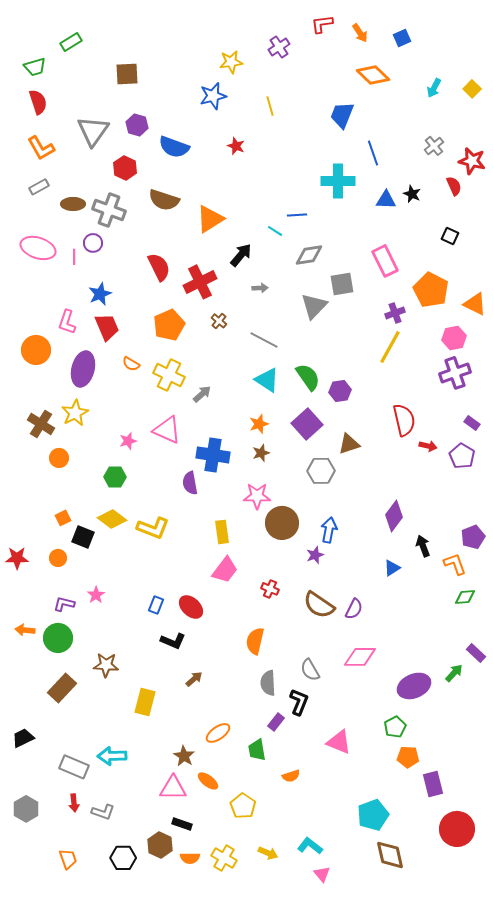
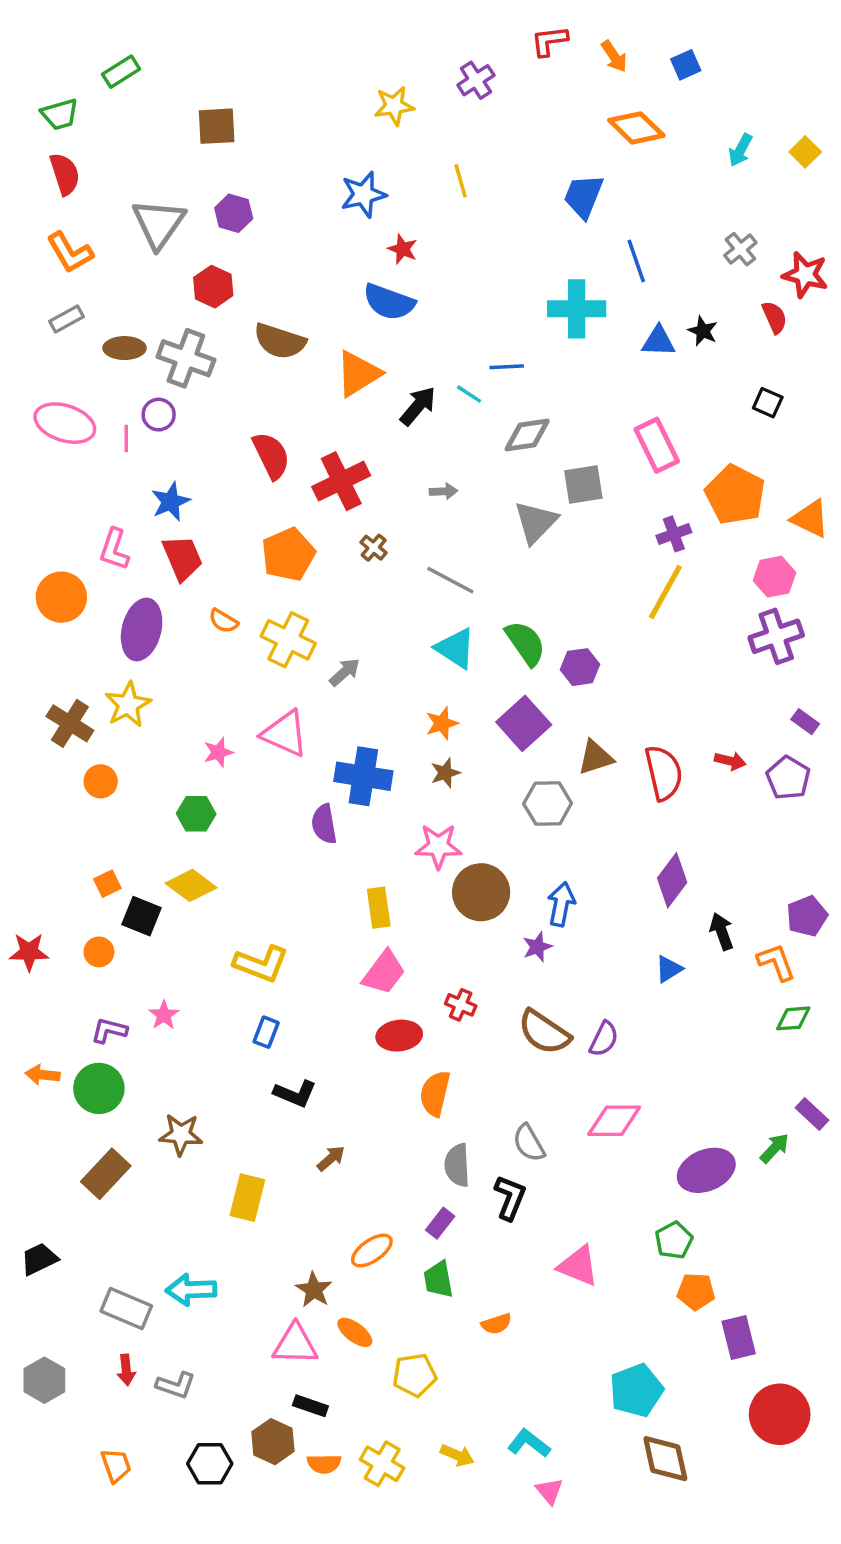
blue star: (213, 96) -> (363, 194), moved
blue semicircle: (174, 147) -> (389, 302), moved
black arrow: (241, 255) -> (418, 406), moved
red semicircle: (404, 420) -> (664, 773), moved
yellow L-shape: (153, 528) -> (261, 964), moved
red ellipse: (191, 607) -> (399, 1036), moved, turned -50
purple rectangle: (276, 722) -> (440, 1223), moved
yellow pentagon: (243, 806) -> (415, 1375), turned 30

